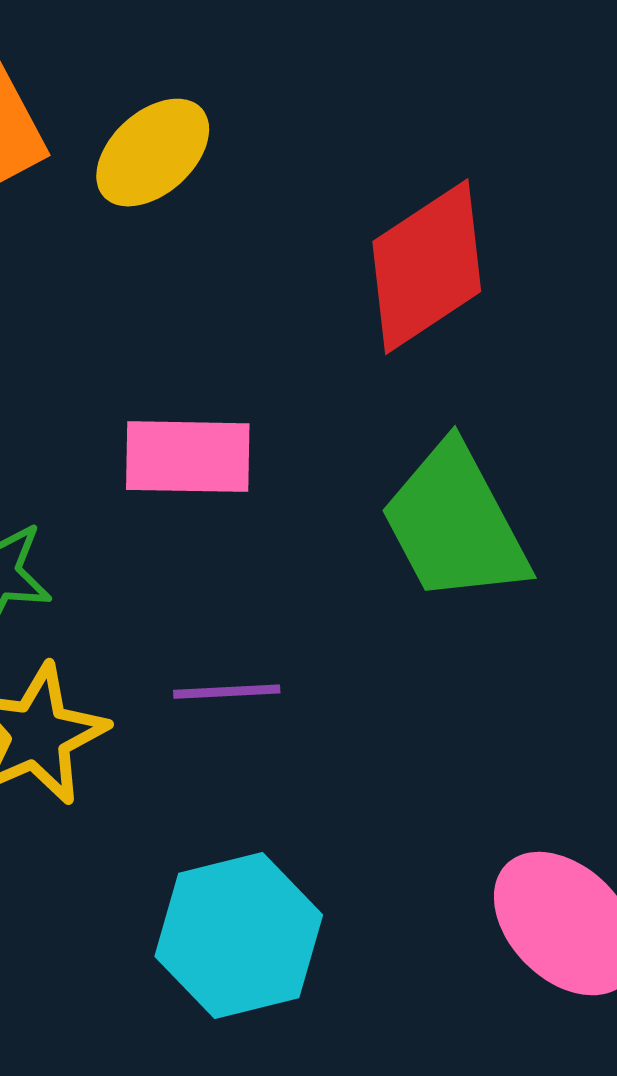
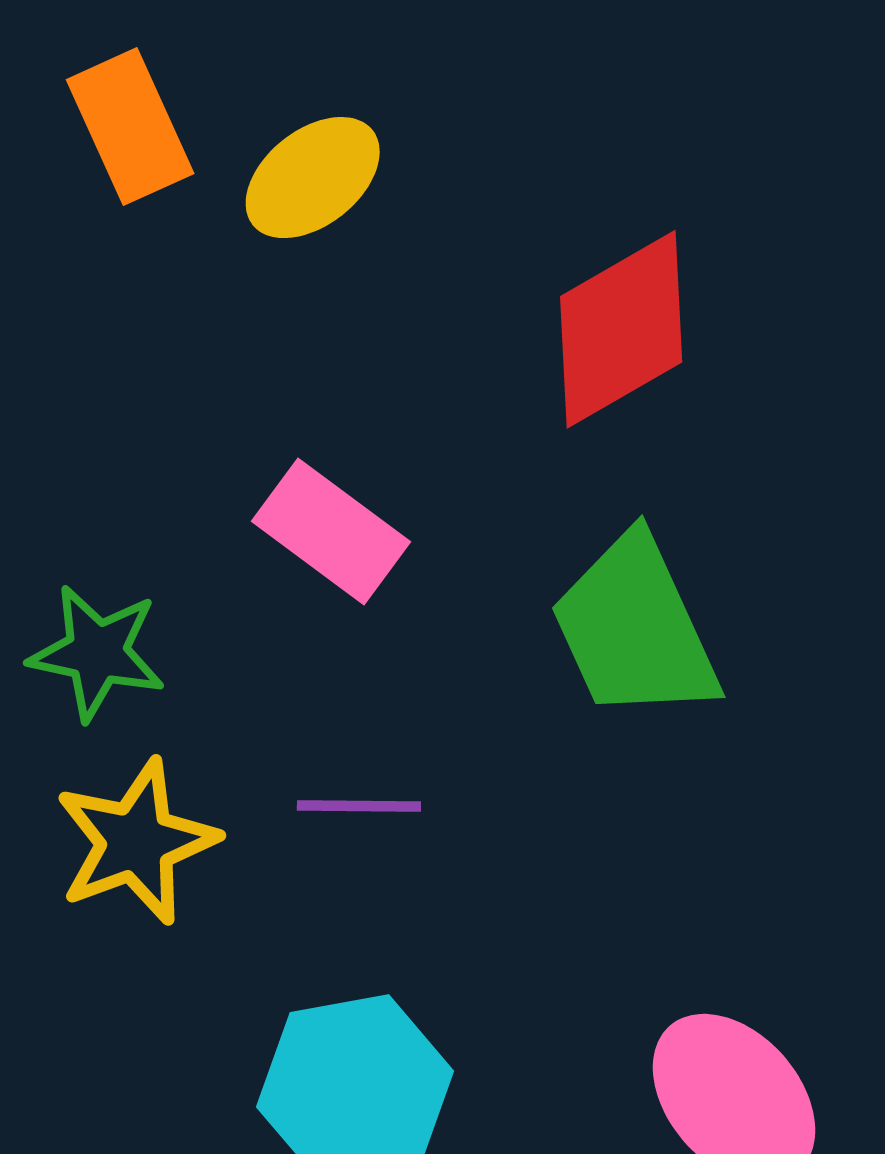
pink rectangle: (188, 457) -> (331, 532), turned 32

